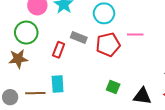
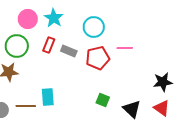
red rectangle: (59, 50) -> (49, 45), moved
black triangle: (142, 96) -> (132, 109), turned 36

